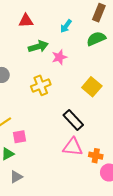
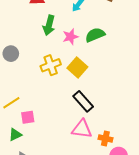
green semicircle: (96, 39) -> (95, 35), moved
green arrow: (38, 46) -> (49, 25), turned 120
yellow square: (92, 87) -> (77, 68), moved

